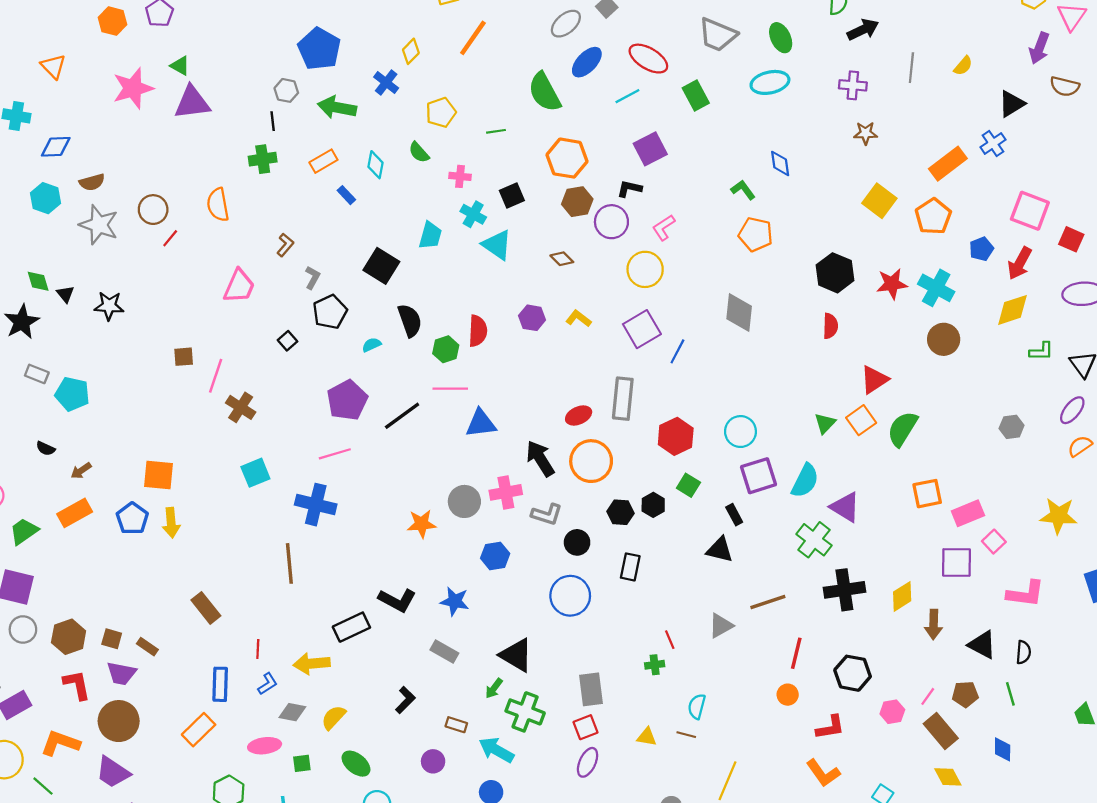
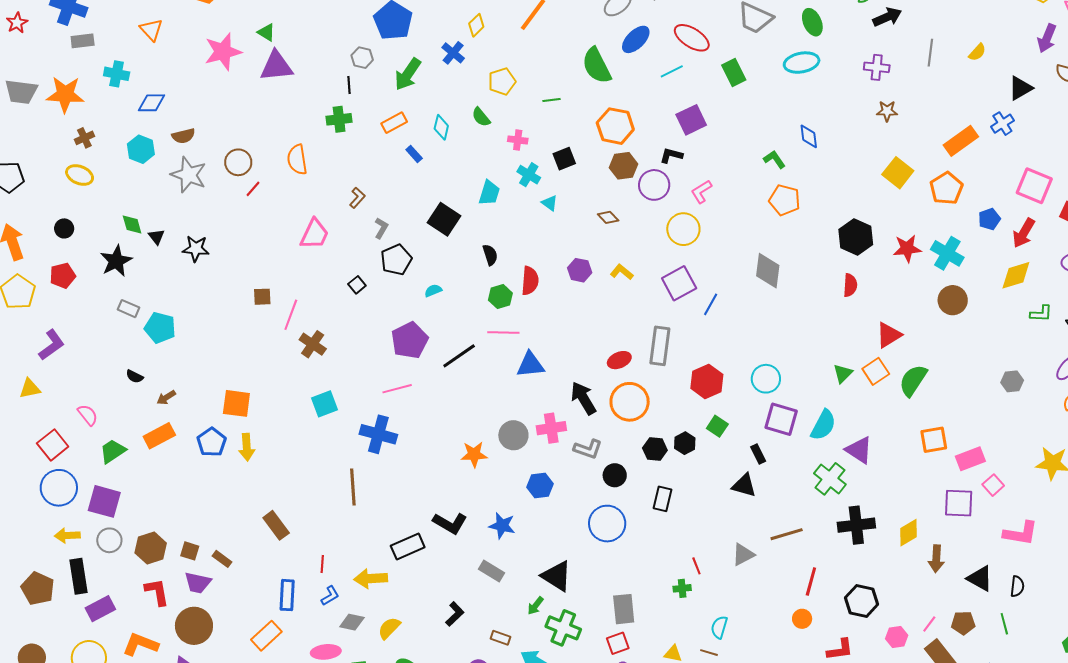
green arrow: (337, 107) -> (408, 74), turned -68
cyan triangle: (497, 245) -> (550, 203), size x0.6
black semicircle: (410, 320) -> (490, 255), moved, size x0.7
purple square: (758, 476) -> (781, 419), turned 32

